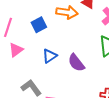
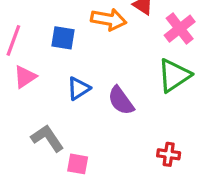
blue square: (39, 25) -> (63, 38), turned 35

